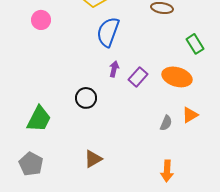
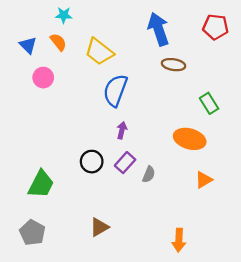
purple rectangle: (138, 77) -> (125, 163), moved
gray semicircle: (166, 123) -> (149, 174), moved

